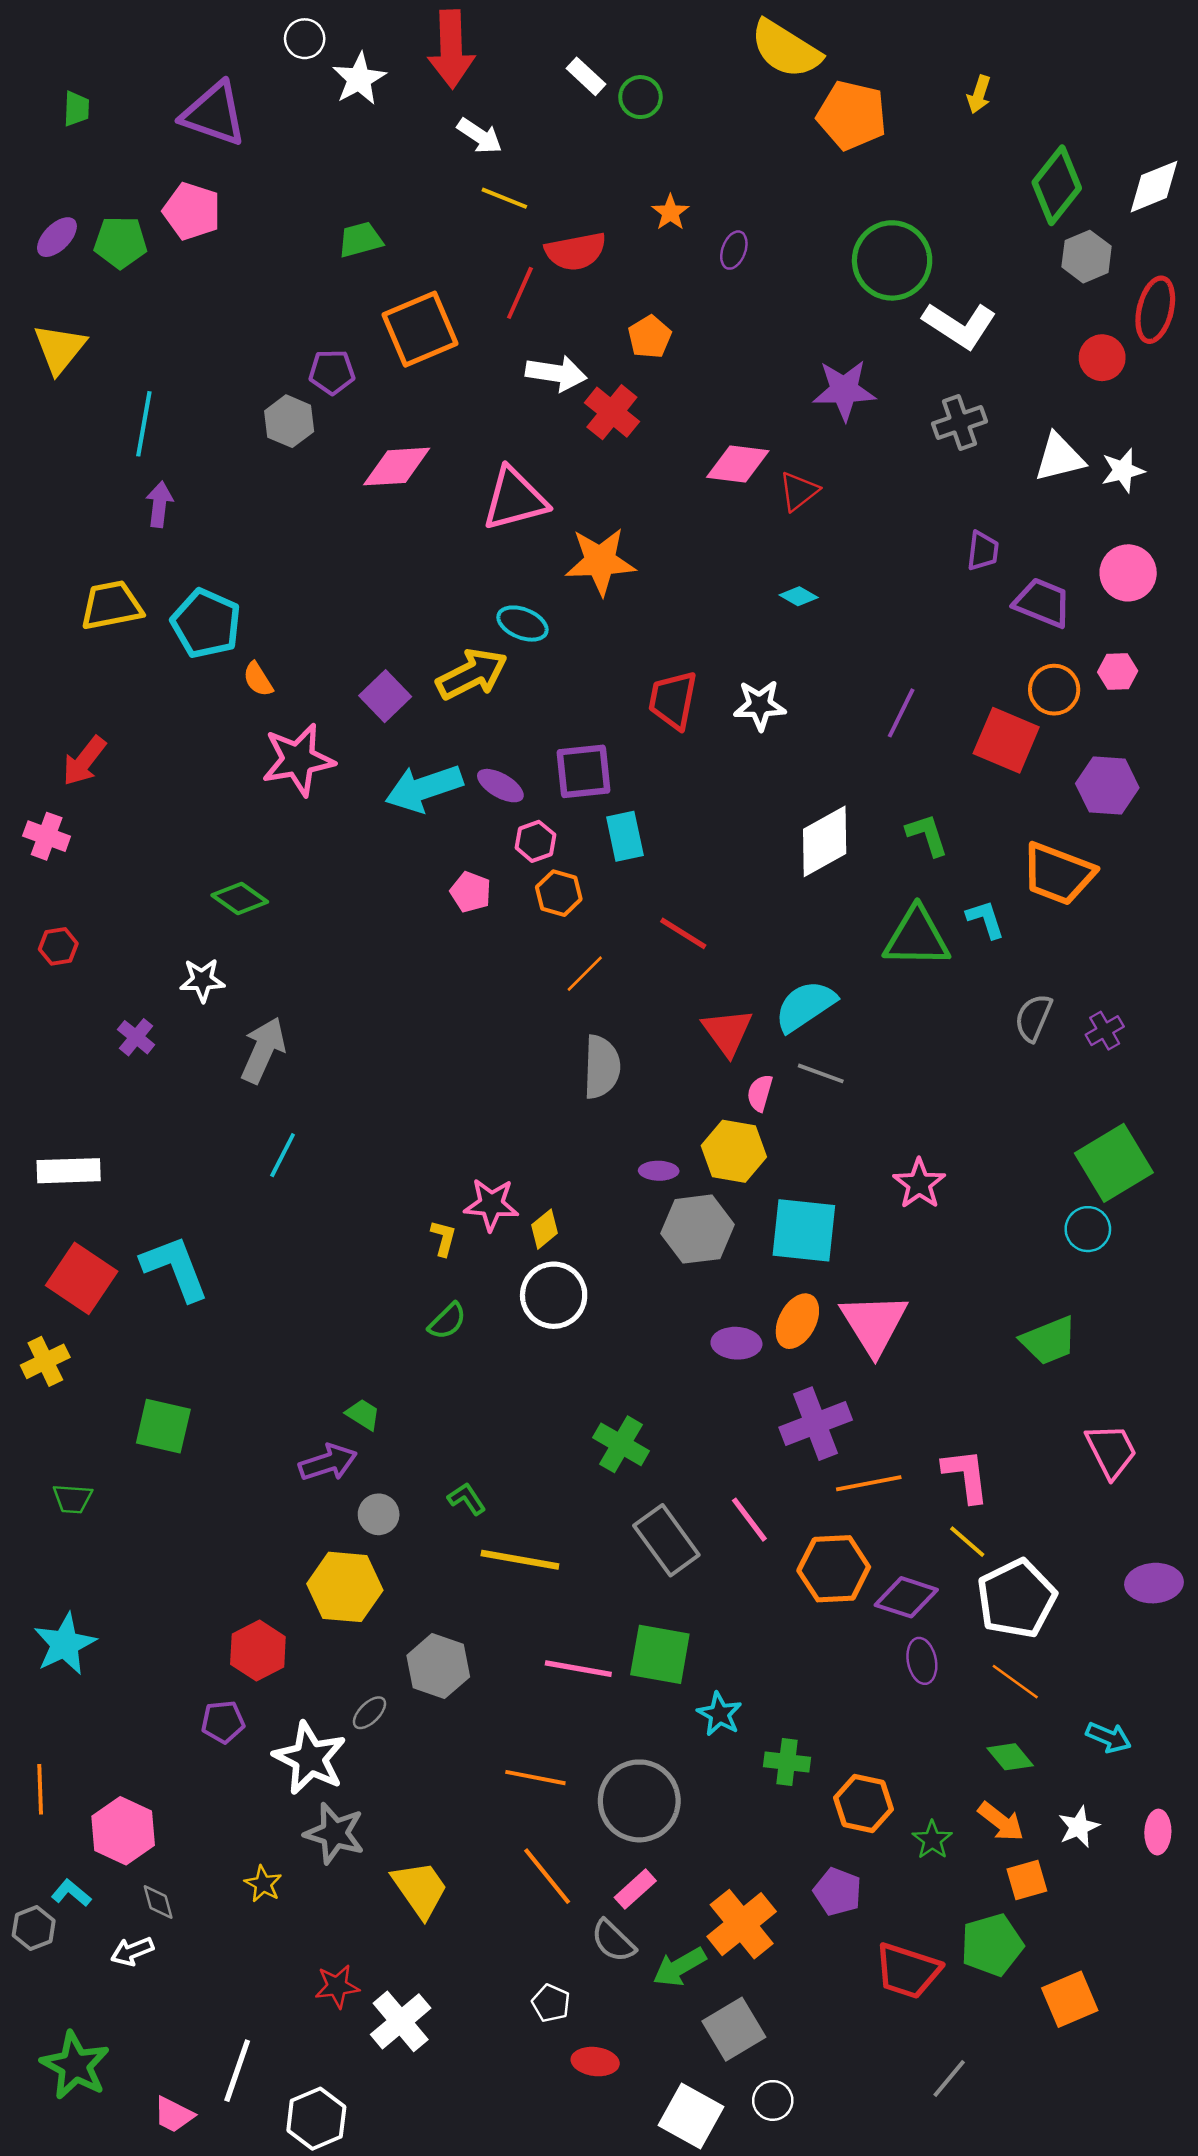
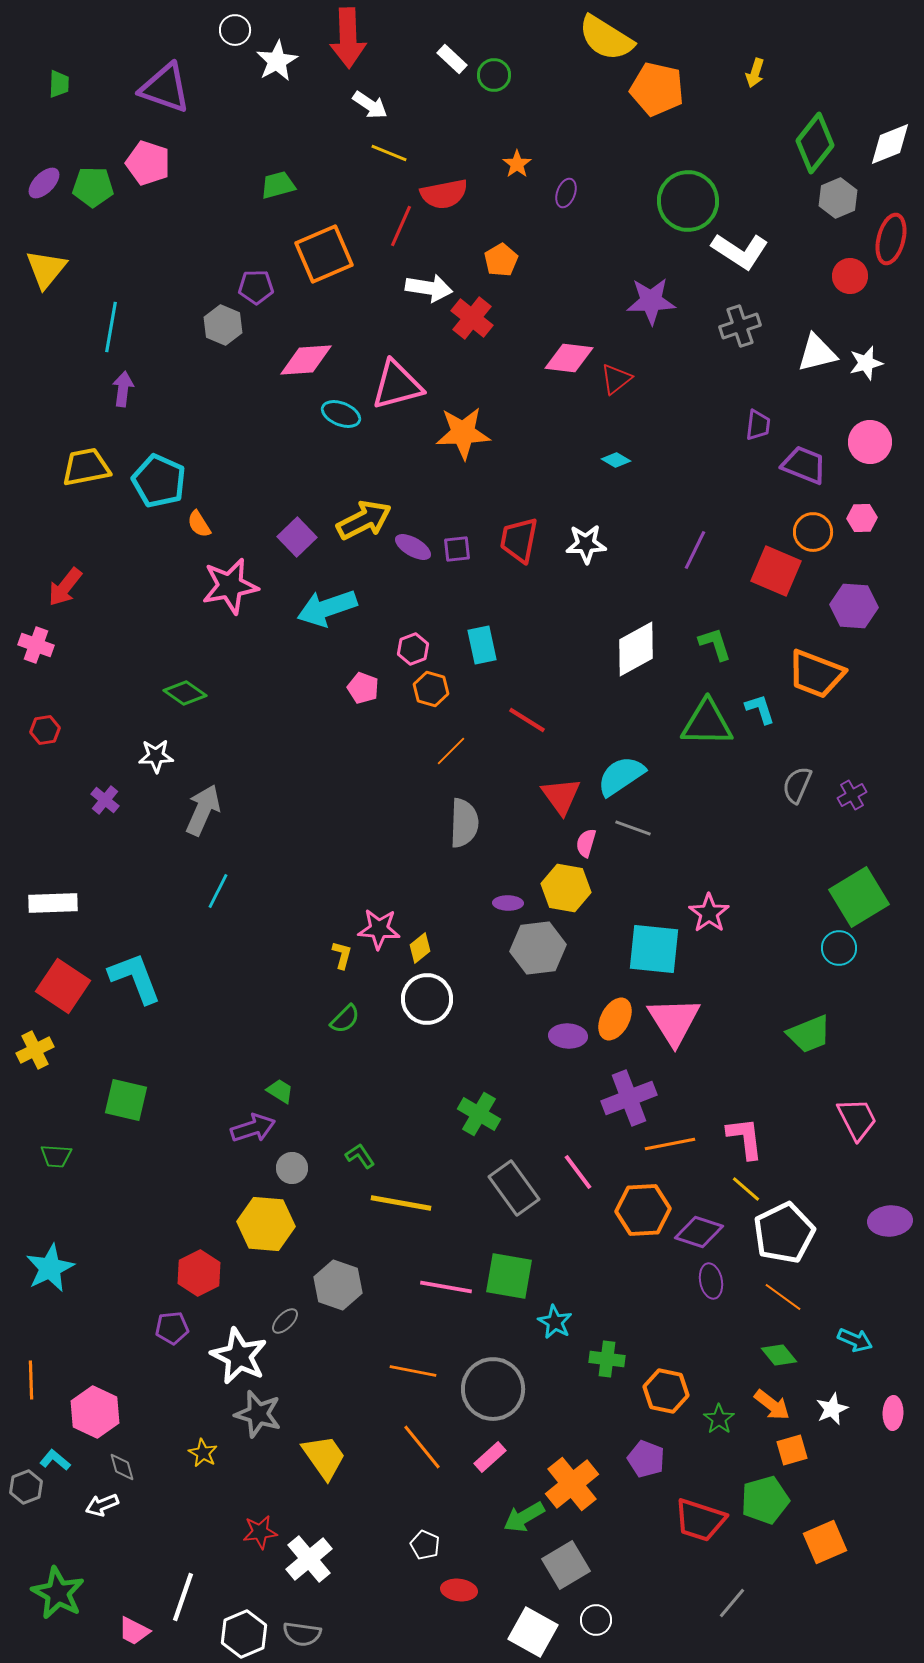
cyan ellipse: (522, 624) -> (341, 414), moved
purple square: (583, 771) -> (457, 549), moved, size x0.6
purple ellipse: (500, 786) -> (413, 547), moved
cyan square: (804, 1230) -> (654, 949), moved
gray semicircle: (613, 1941) -> (302, 1634), moved, turned -36

